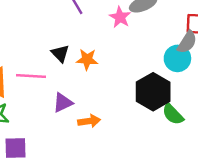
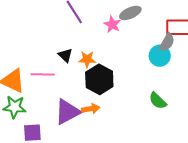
black hexagon: (153, 92) -> (99, 79), moved
purple triangle: (63, 103) -> (67, 112), moved, size x1.6

